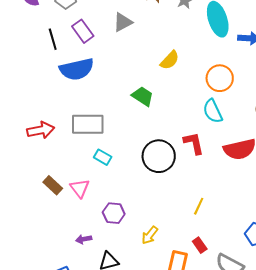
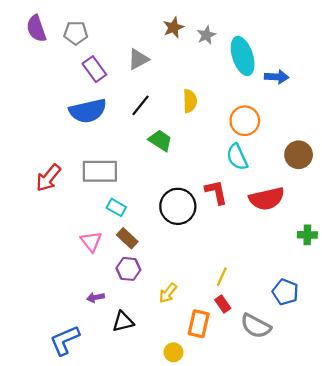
black line: (53, 39) -> (140, 105), moved, turned 55
yellow semicircle: (170, 60) -> (190, 101), turned -45
red arrow: (41, 130) -> (48, 178), turned 140
brown rectangle: (53, 185) -> (127, 238), moved
yellow line: (199, 206) -> (222, 277), moved

